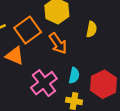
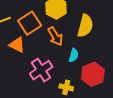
yellow semicircle: (92, 29) -> (85, 26), size x1.6
cyan semicircle: (74, 75) -> (74, 55), moved

